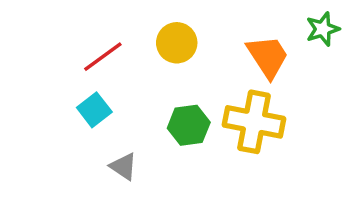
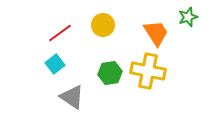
gray triangle: (123, 166) -> (72, 97), size x1.5

